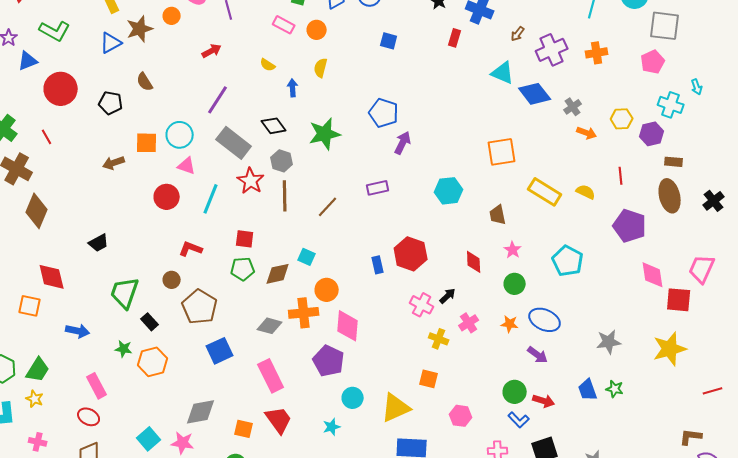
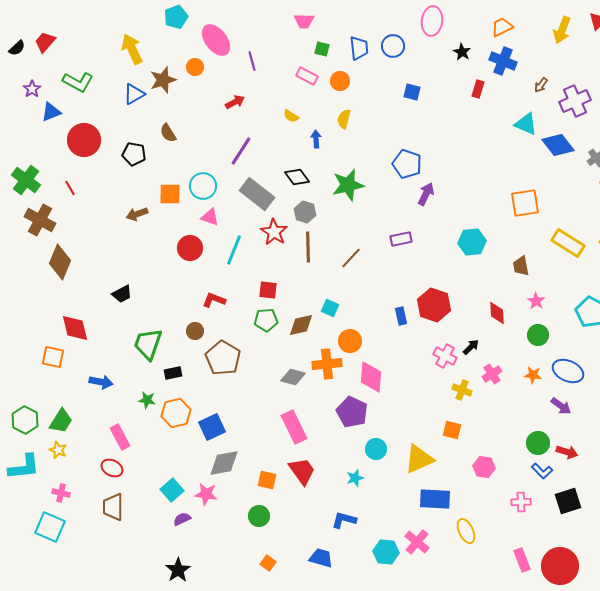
black rectangle: (150, 322) -> (173, 373), turned -60
blue square: (220, 351) -> (212, 427), moved

